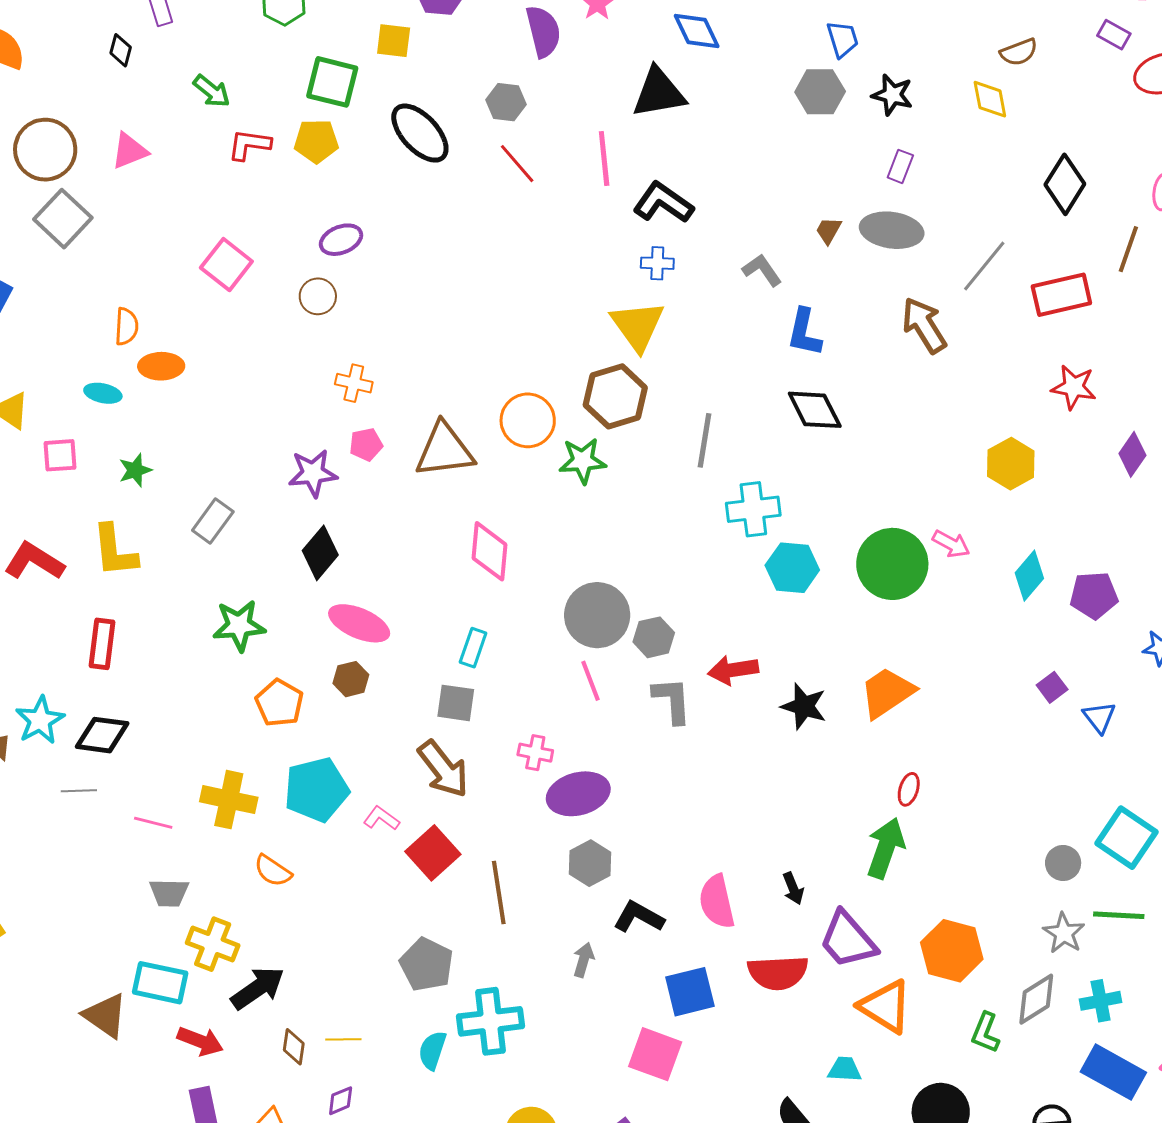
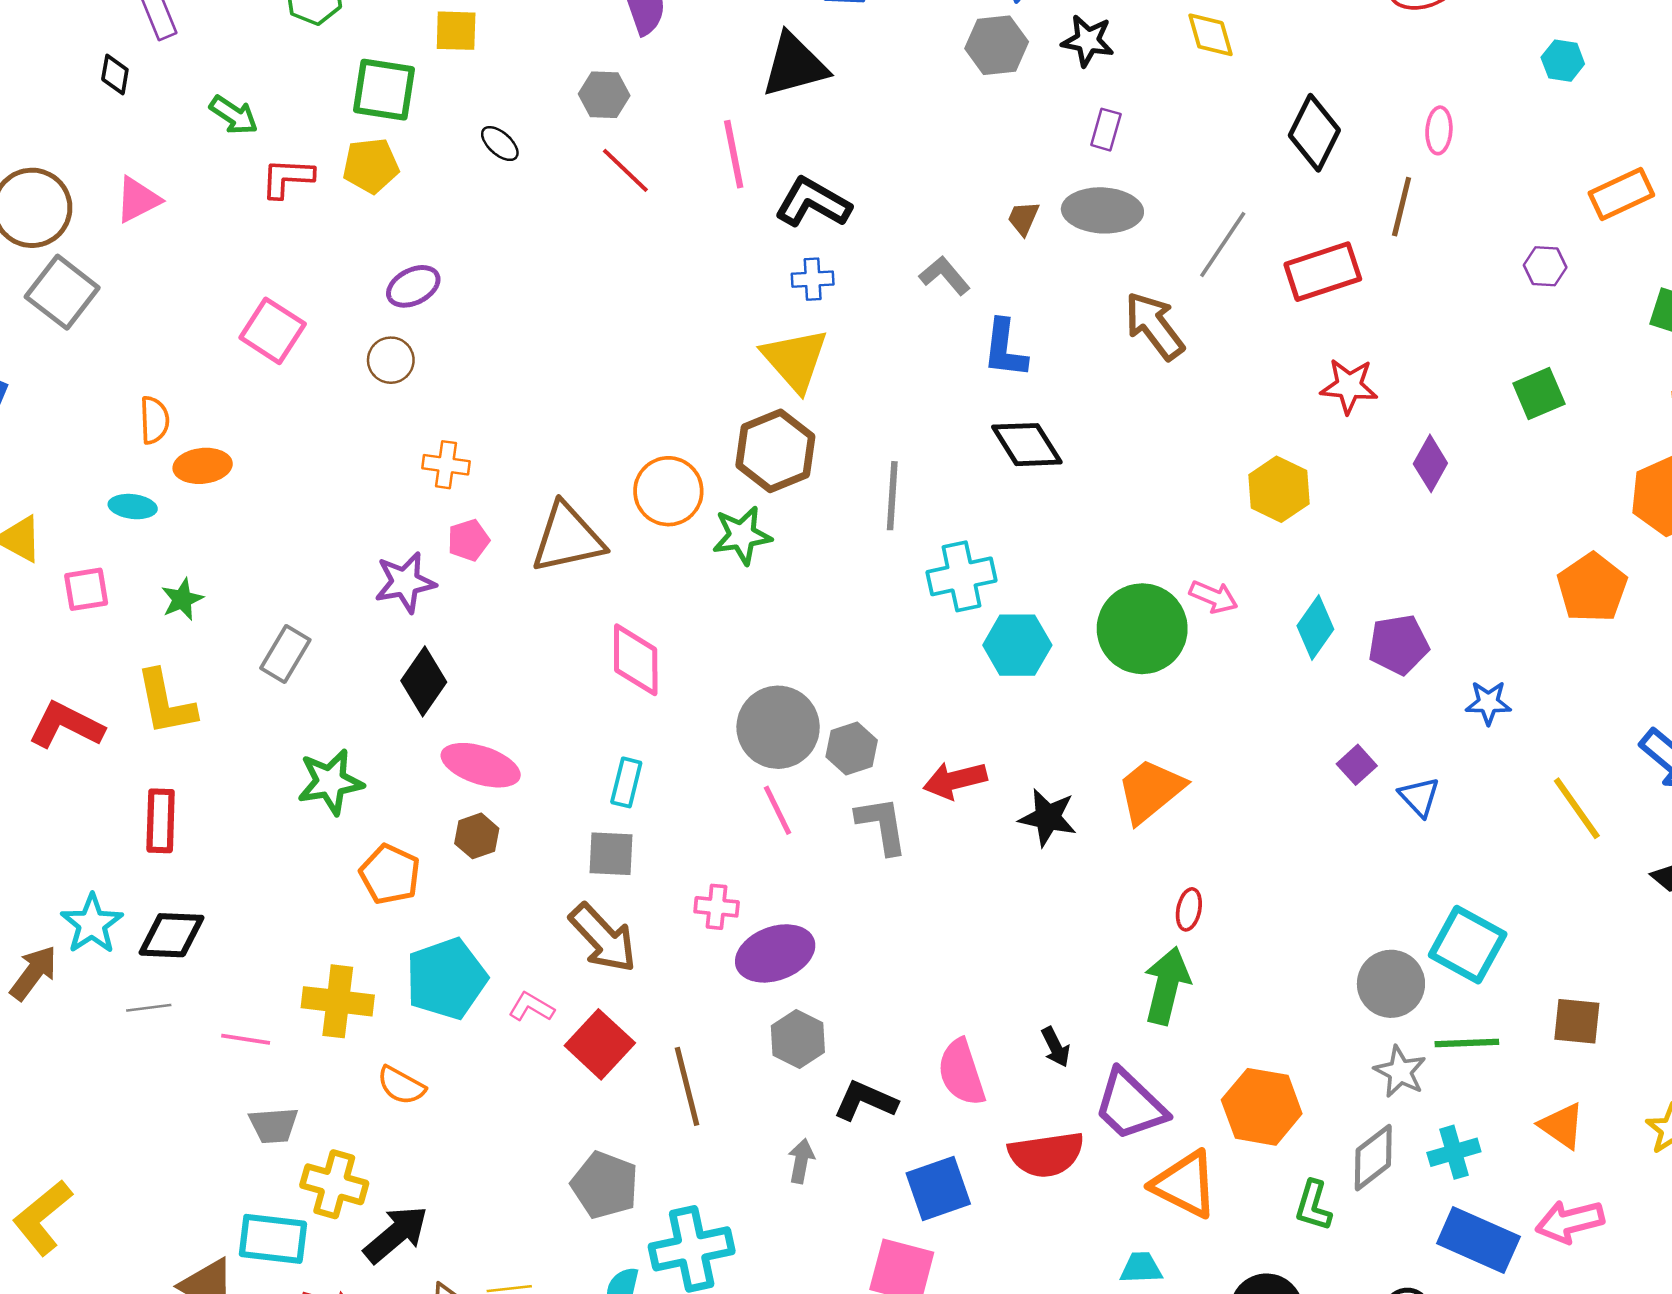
black ellipse: (420, 133) -> (500, 144), size x0.5
gray circle: (1063, 863) -> (1391, 984), size x1.5

